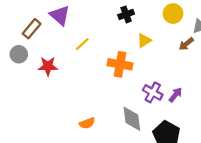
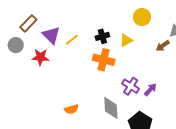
black cross: (126, 14) -> (102, 36), moved
yellow circle: (173, 14) -> (142, 17), moved
purple triangle: (60, 15) -> (51, 35), moved

